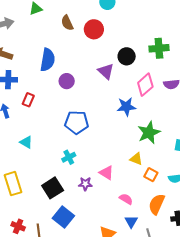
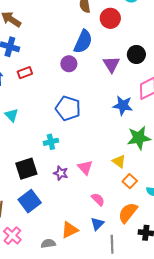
blue semicircle: (48, 60) -> (83, 42), moved
red rectangle: (28, 100) -> (25, 73), turned 32

